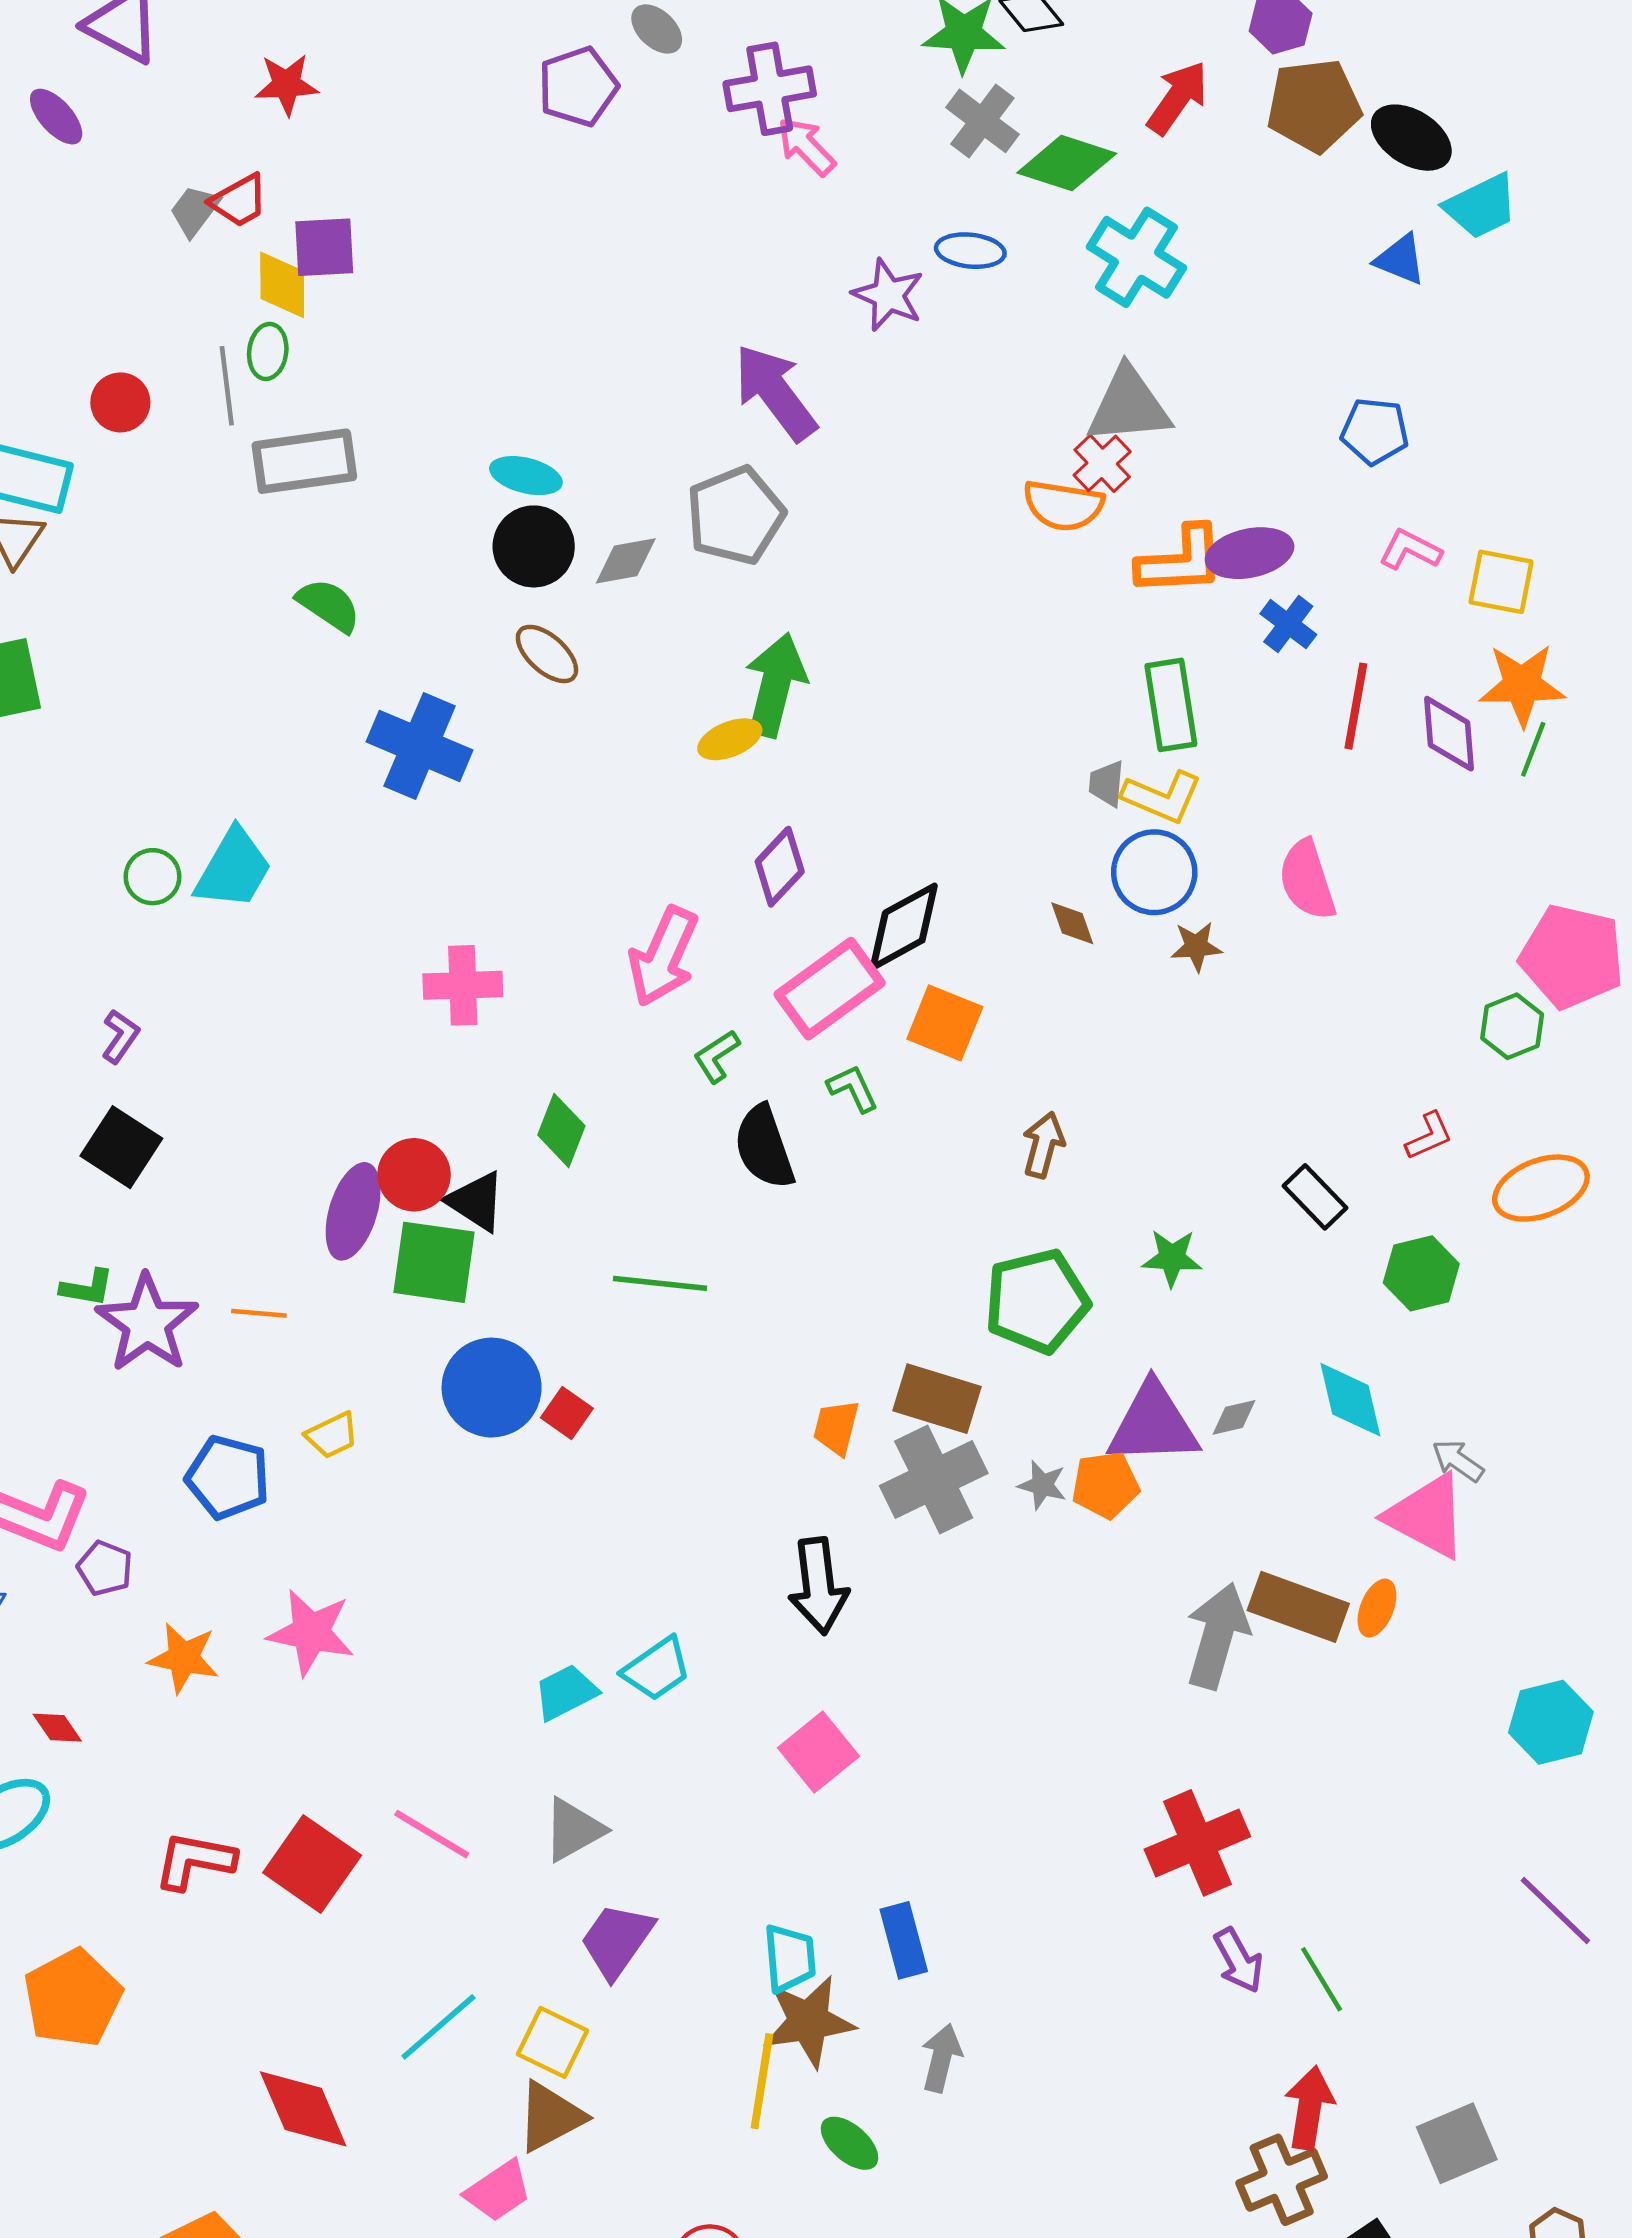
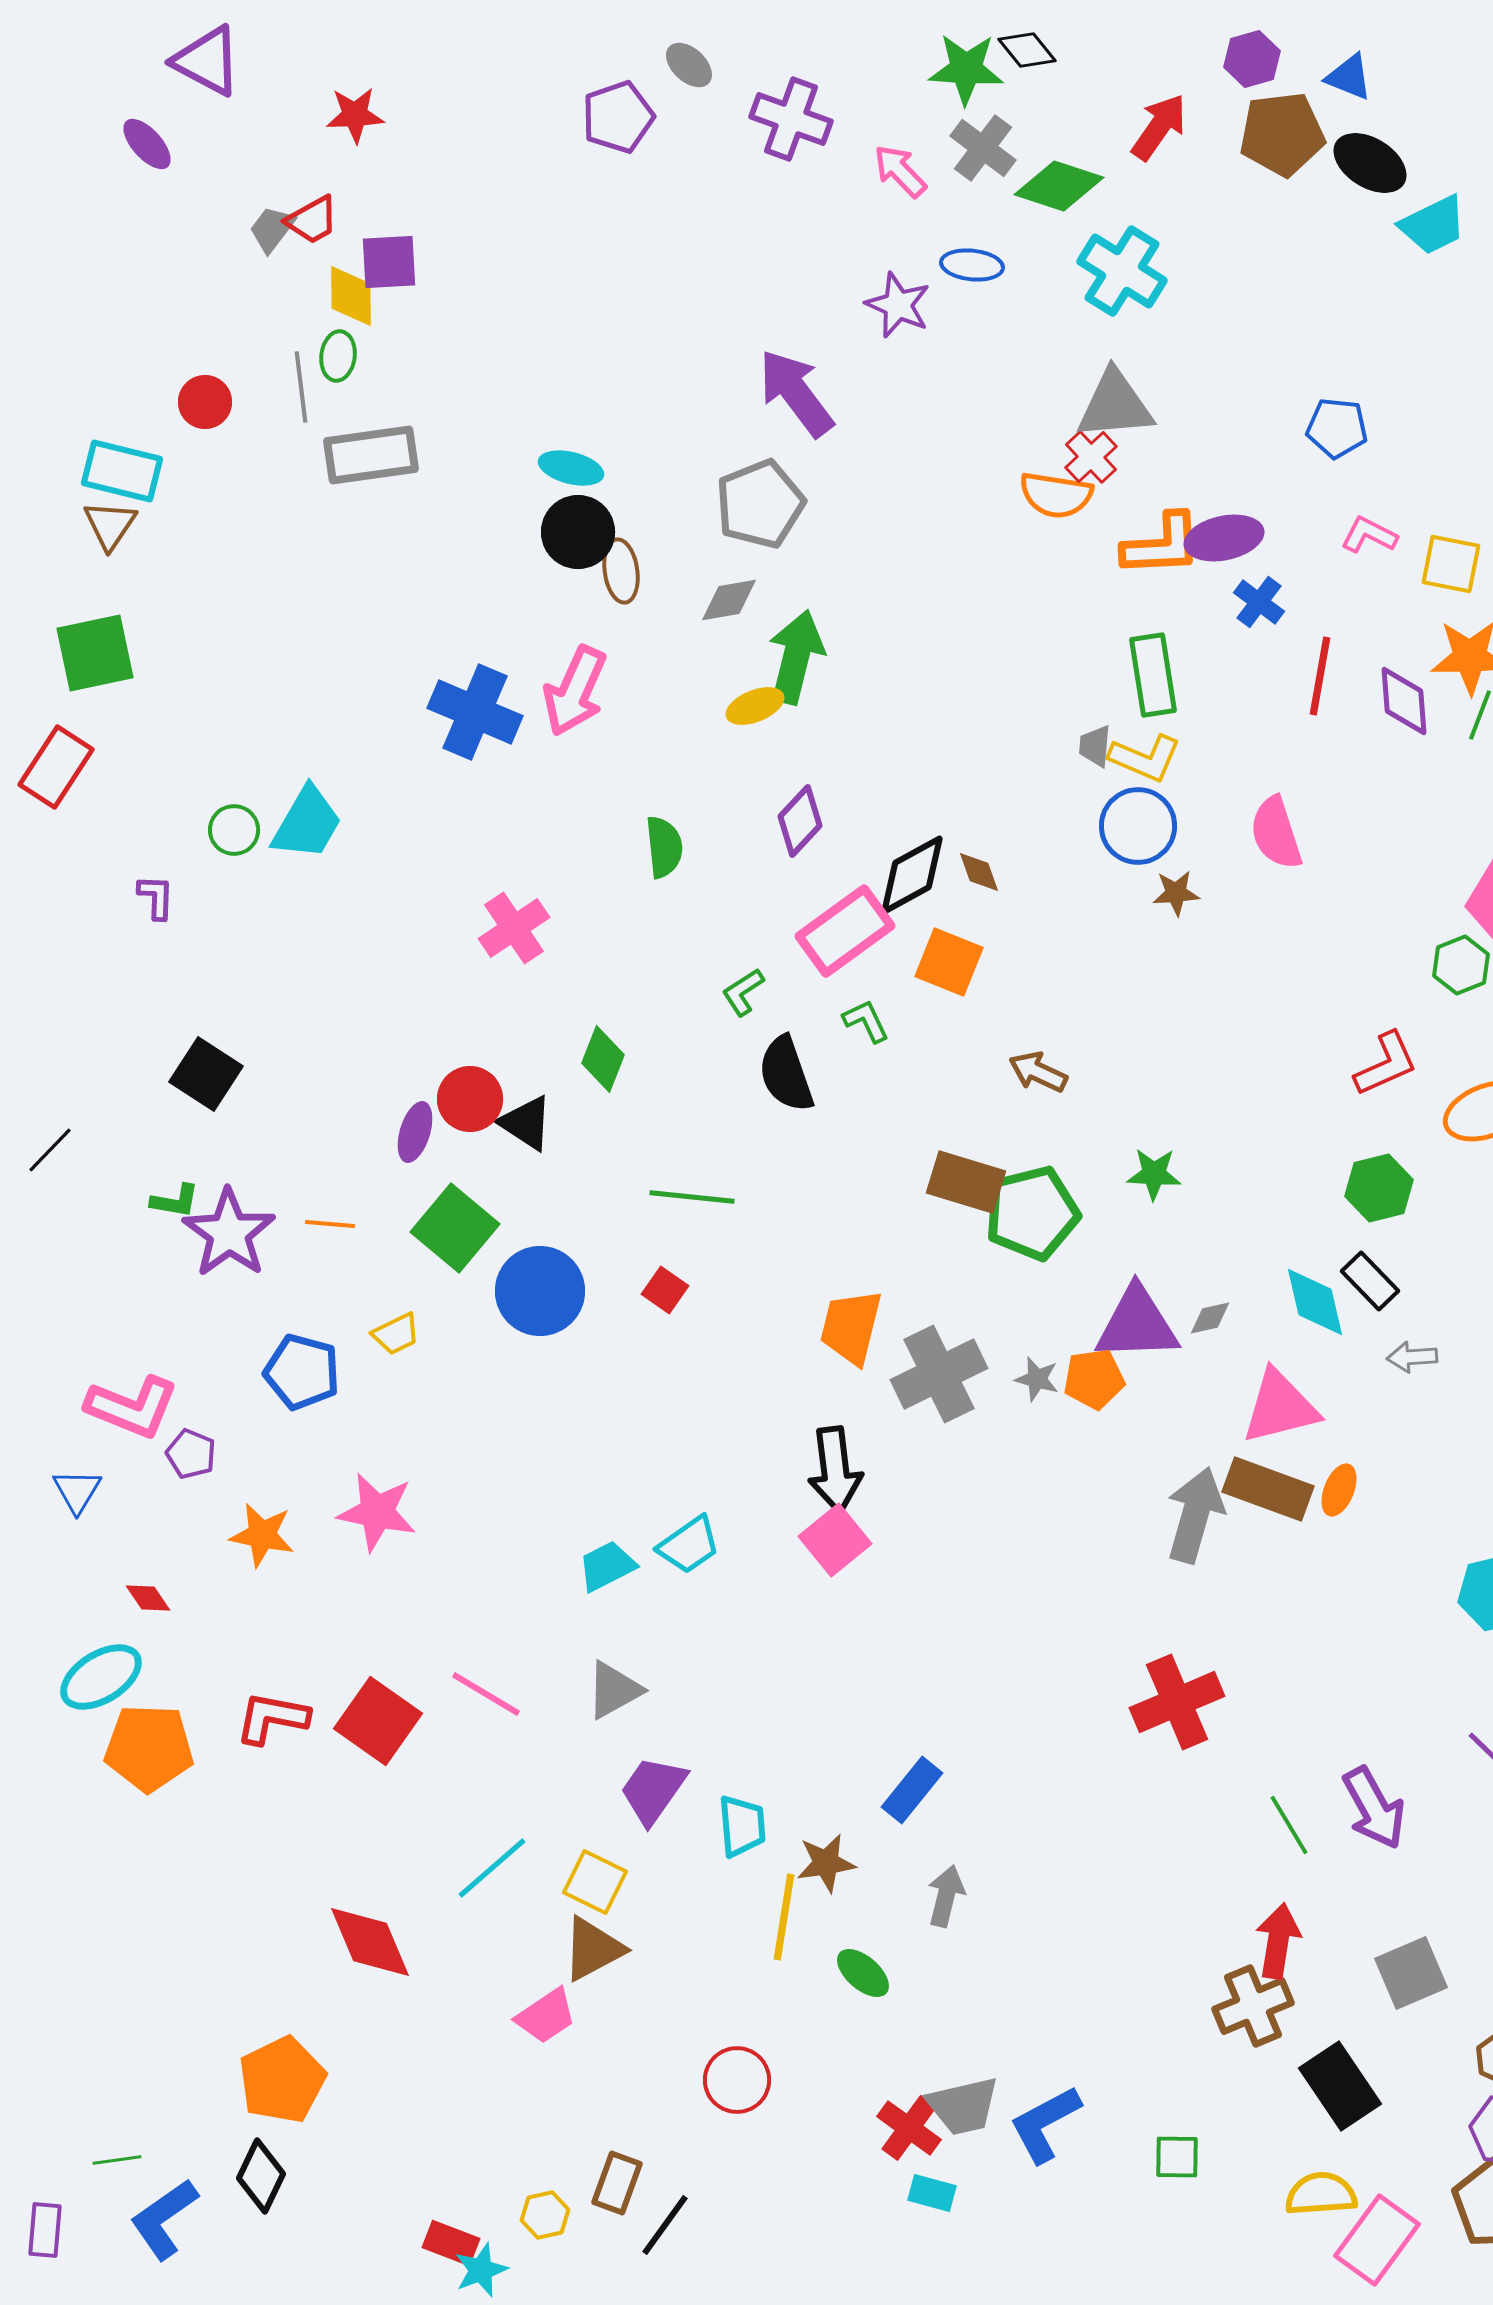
purple cross: (770, 89) -> (791, 119), turned 30
pink arrow: (806, 146) -> (900, 171), moved
blue triangle: (1400, 259) -> (1349, 77), moved
gray diamond: (626, 561) -> (729, 600), moved
green semicircle: (329, 605) -> (664, 847), moved, turned 50
brown ellipse: (547, 654) -> (621, 571), moved, turned 40
brown diamond: (1072, 923) -> (979, 872), moved
pink arrow: (663, 956) -> (575, 691), moved
pink cross: (463, 985) -> (514, 928), turned -32
purple L-shape: (120, 1036) -> (156, 897), moved, turned -33
red L-shape: (1429, 1136) -> (1386, 1064), size x1.5
brown arrow: (1043, 1145) -> (1038, 1072), turned -80
black rectangle: (1315, 1197) -> (1370, 1281), moved
purple ellipse: (353, 1211) -> (415, 1132), size x0.7
green square: (434, 1262) -> (455, 1228), moved, turned 32
brown rectangle: (937, 1399) -> (966, 1182), moved
red square: (567, 1413) -> (665, 1290), moved
orange trapezoid: (836, 1427) -> (851, 1327), size x1.5
gray arrow: (1458, 1461) -> (1412, 1357), turned -39
pink triangle: (1427, 1516) -> (1280, 1407), moved, turned -42
pink square: (818, 1752) -> (835, 1540), moved
blue rectangle: (904, 1940) -> (912, 1790), turned 54
cyan trapezoid: (790, 1958) -> (742, 1826), moved
purple arrow: (1238, 1960) -> (1374, 1808), moved, size x1.4
orange pentagon: (73, 1998) -> (149, 1748), moved, turned 30
brown star: (808, 2021) -> (826, 1863), size x0.7

